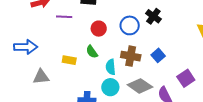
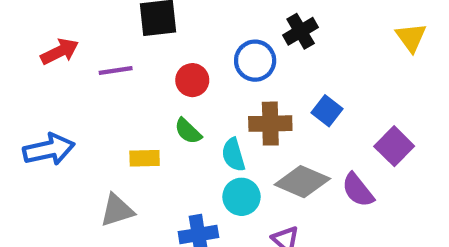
black cross: (153, 16) -> (301, 31), turned 35
gray triangle: (41, 77) -> (117, 210), moved

